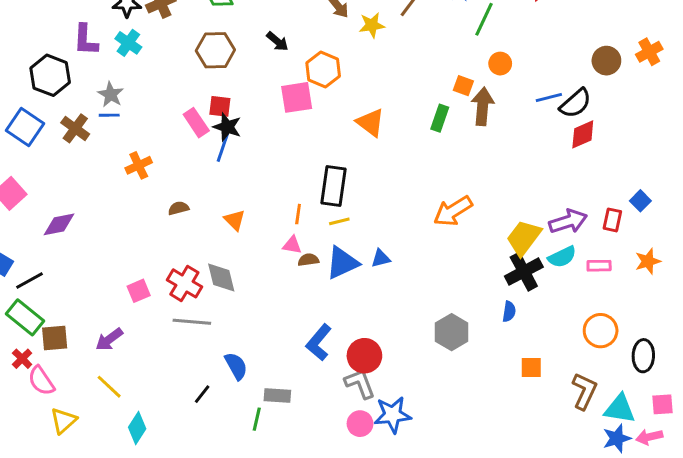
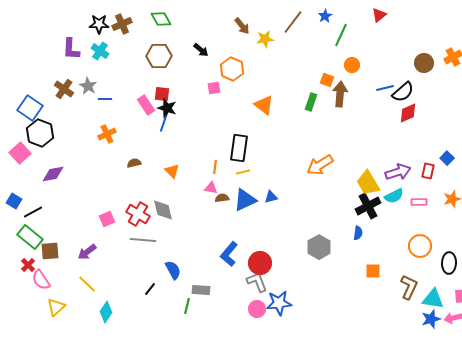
black hexagon: (50, 75) -> (40, 133), moved
pink square: (297, 97) -> (214, 88), size x0.6
blue line: (109, 115) -> (105, 99), moved
brown cross: (75, 128) -> (64, 89), moved
yellow trapezoid: (524, 238) -> (368, 183), turned -68

